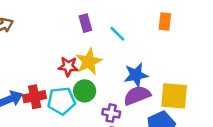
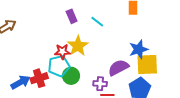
blue star: (136, 75) -> (139, 49), moved
green circle: (85, 91) -> (71, 76), moved
cyan pentagon: (61, 101) -> (59, 66), moved

